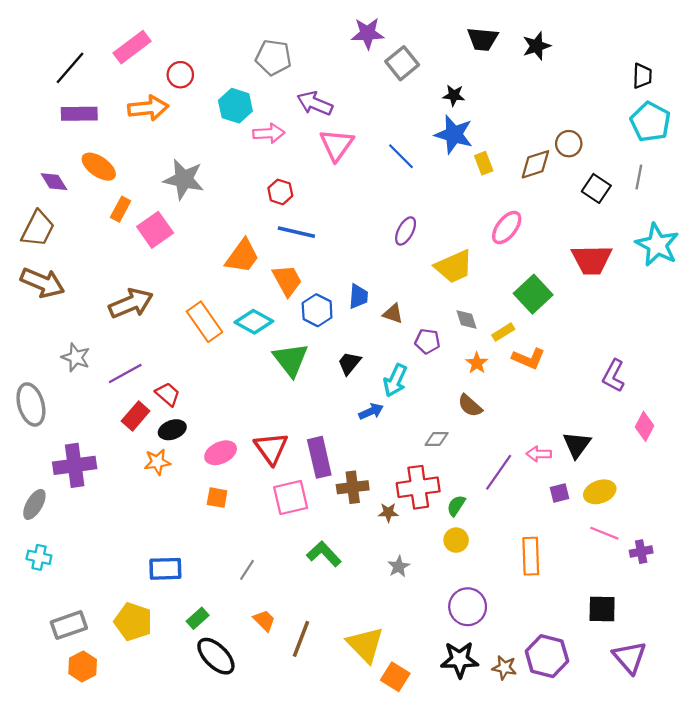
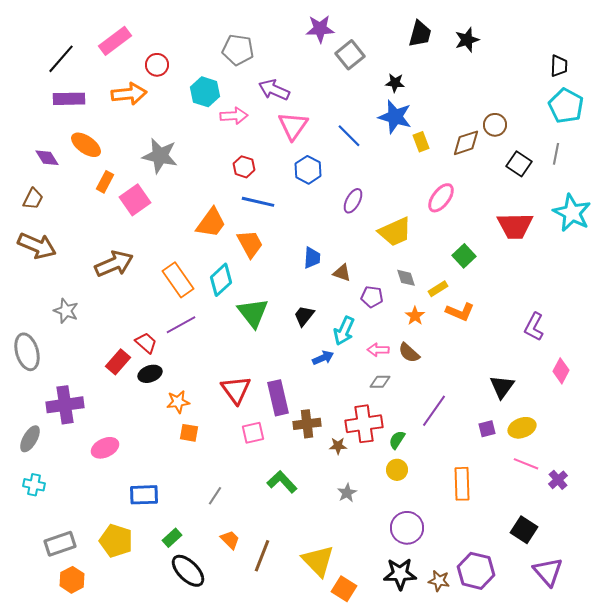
black trapezoid: (483, 39) -> (420, 34), turned -80
brown trapezoid: (38, 229) -> (33, 199), size x0.7
green square: (533, 294) -> (464, 256), size x0.7
blue hexagon: (317, 310) -> (308, 170), moved
cyan diamond: (254, 322) -> (221, 280), turned -72
purple line: (125, 373) -> (181, 325), moved
pink ellipse: (221, 453) -> (105, 448), moved
pink arrow: (539, 454) -> (378, 350), moved
orange star: (157, 462) -> (178, 402), moved
pink square: (291, 498) -> (253, 433), size x0.7
purple cross: (641, 552) -> (558, 480), turned -30
black square: (602, 609) -> (524, 530), turned 32

